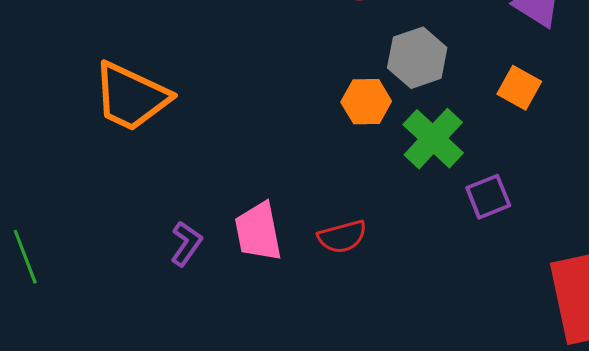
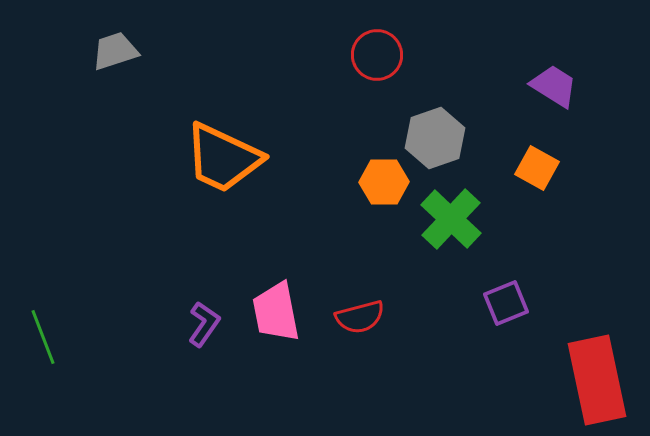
orange trapezoid: (131, 97) -> (223, 158), moved
purple square: (488, 197) -> (506, 303), moved

